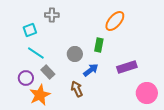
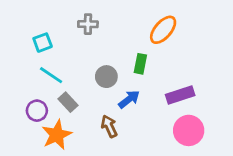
gray cross: (52, 15) -> (88, 24), moved
pink circle: (147, 93) -> (189, 130), moved

